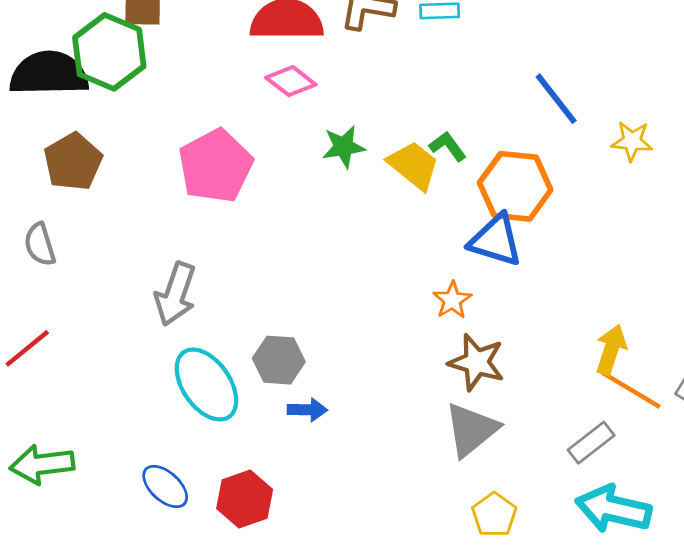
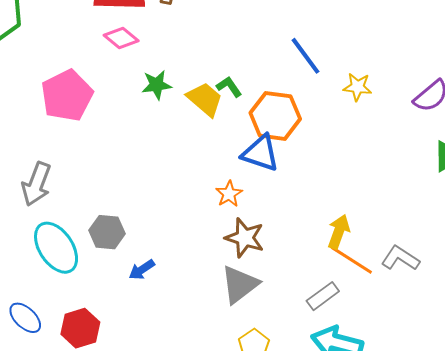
blue arrow: (307, 410) -> (142, 270), moved, turned 144

